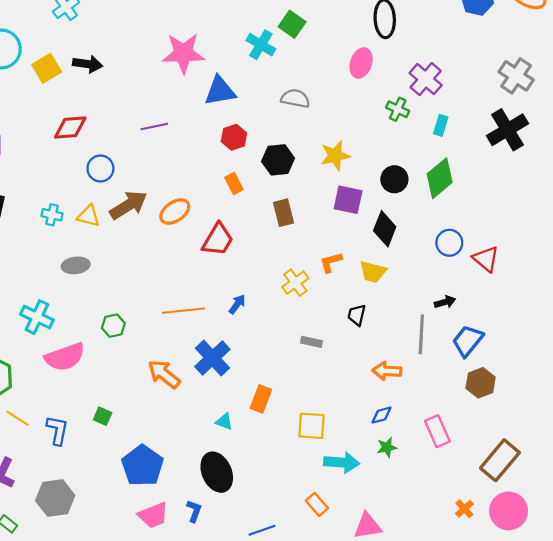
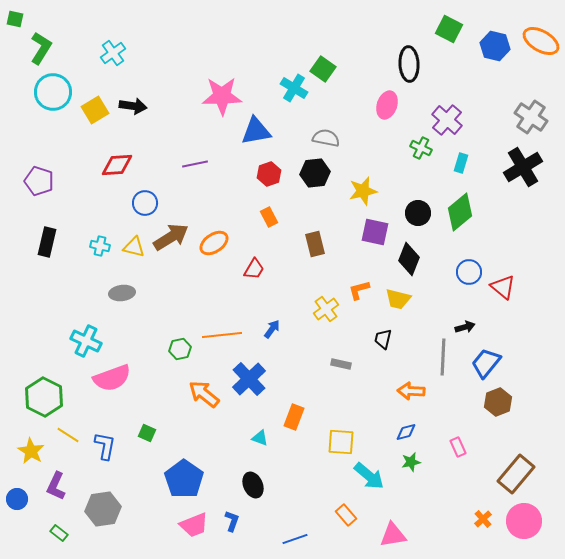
black hexagon: (278, 160) -> (315, 173), moved
red trapezoid: (218, 240) -> (254, 269), size x0.7
green hexagon: (113, 326) -> (180, 349), moved
pink rectangle: (437, 431) -> (458, 447), size x0.7
cyan arrow: (342, 462) -> (369, 476), turned 36
black ellipse: (217, 472) -> (253, 485), size x0.7

